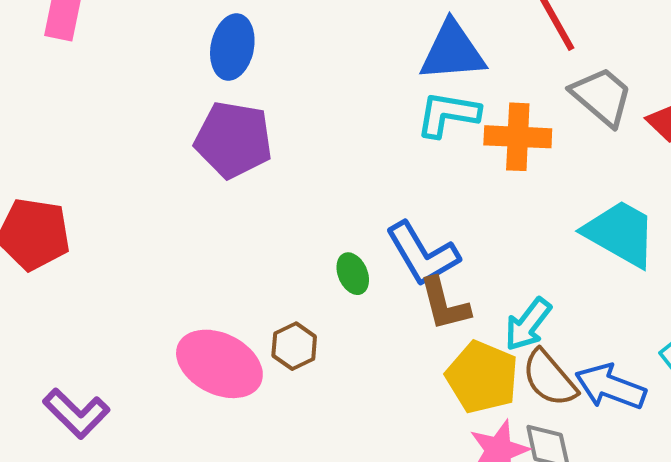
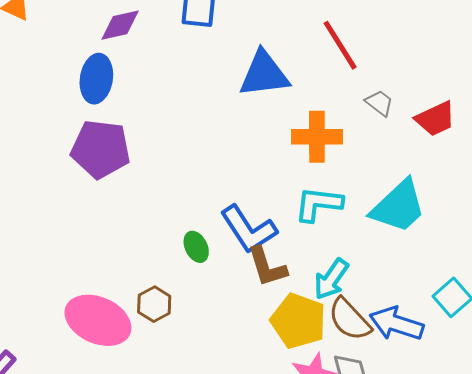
gray trapezoid: (602, 96) -> (379, 103), size x0.6
cyan L-shape: (448, 114) -> (318, 204), moved
cyan trapezoid: (620, 233) -> (398, 206), turned 110

